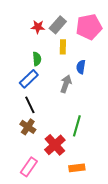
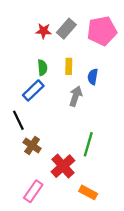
yellow rectangle: (63, 47) -> (69, 66), moved
black line: (30, 105) -> (18, 120), moved
orange rectangle: (77, 168) -> (88, 192), turned 35

